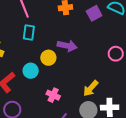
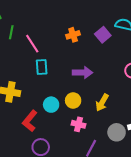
yellow circle: (48, 58) -> (73, 100), moved
yellow arrow: (91, 88) -> (102, 103), moved

